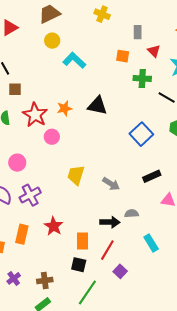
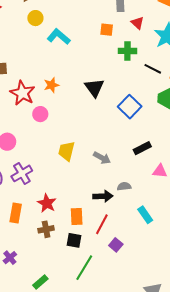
black triangle: (97, 106) -> (94, 88), moved, turned 45
brown cross: (45, 280) -> (46, 229), moved

